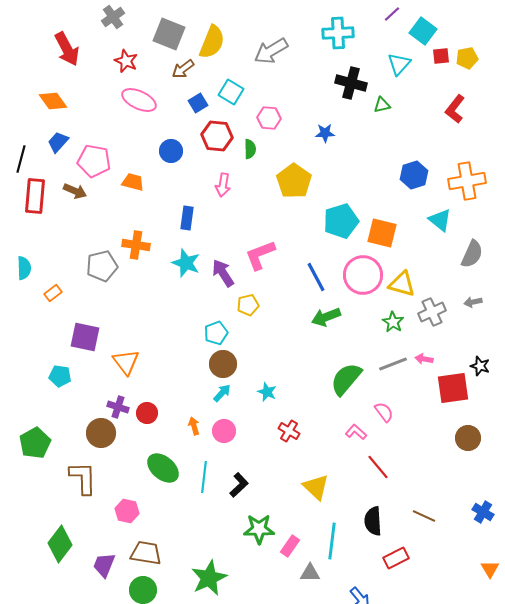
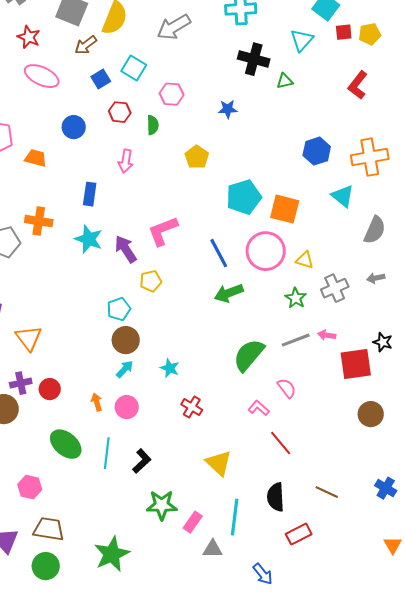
red hexagon: (217, 136) -> (120, 112), size x0.7
yellow pentagon: (294, 181) -> (197, 157), size x0.7
yellow triangle: (402, 284) -> (305, 260), size x0.7
purple cross: (118, 407) -> (21, 383), turned -30

